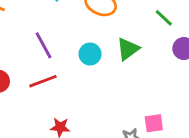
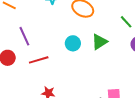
purple line: (43, 45) -> (24, 36), moved

